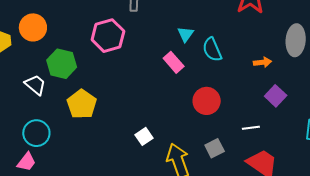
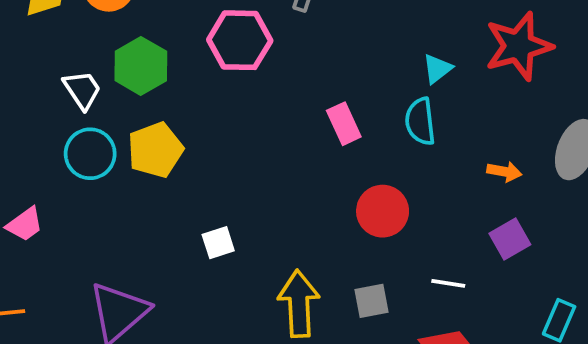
cyan triangle: (186, 34) -> (437, 69), moved
cyan circle: (36, 133) -> (90, 154), moved
white square: (144, 136) -> (218, 243), moved

